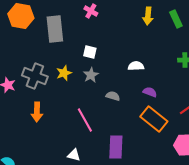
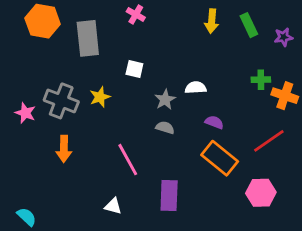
gray star: (91, 75) -> (165, 100), moved

